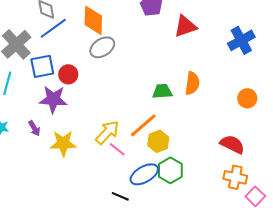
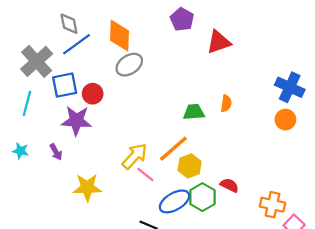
blue cross: (241, 40) -> (290, 87), moved, turned -36
orange semicircle: (192, 83) -> (226, 103), size x0.7
yellow star: (63, 143) -> (87, 187), moved
red semicircle: (232, 144) -> (229, 185), moved, size x0.7

